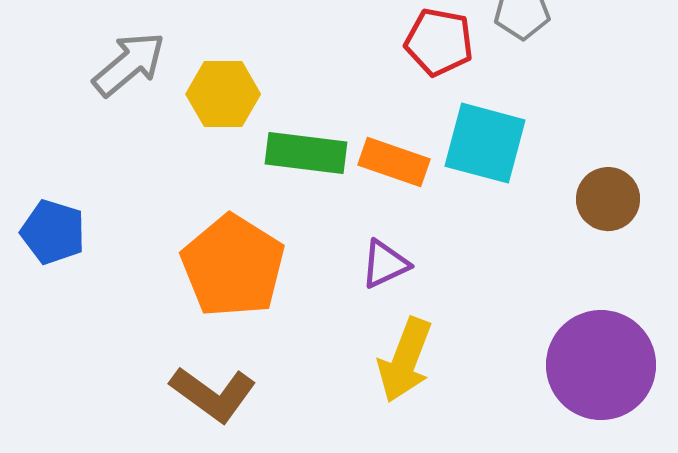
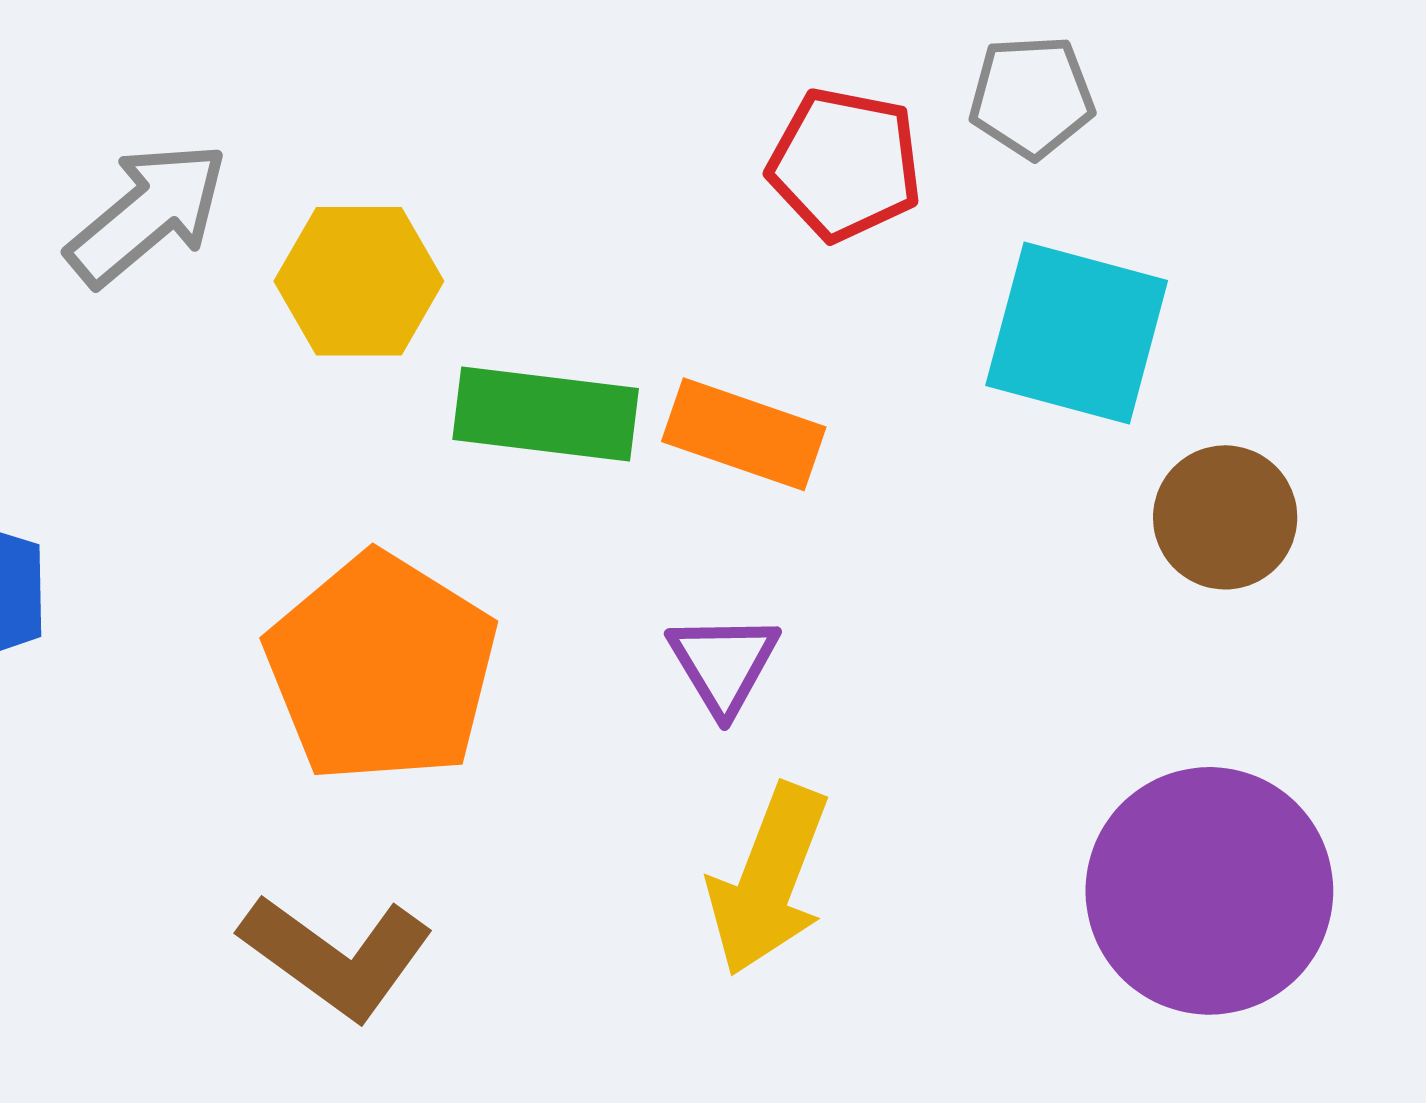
cyan square: (485, 143) -> (1077, 333), moved
purple triangle: (385, 264) -> (723, 664), turned -36

